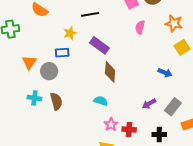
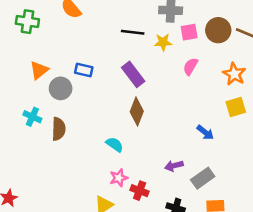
yellow star: (70, 33) -> (163, 42), moved

